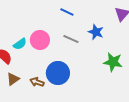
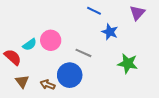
blue line: (67, 12) -> (94, 11), moved
gray line: (71, 39) -> (83, 53), moved
brown triangle: (13, 79) -> (22, 81), turned -32

